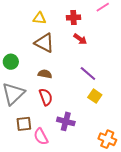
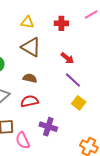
red arrow: (80, 39) -> (67, 58), moved
red semicircle: (46, 97) -> (30, 101), turned -84

